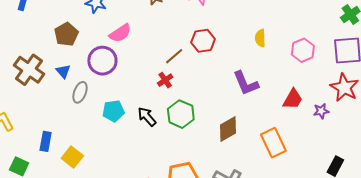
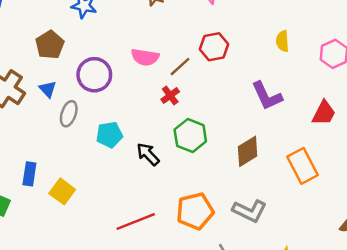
pink semicircle: (120, 33) -> (145, 57), moved, turned 45
black arrow: (147, 117) -> (148, 154), moved

